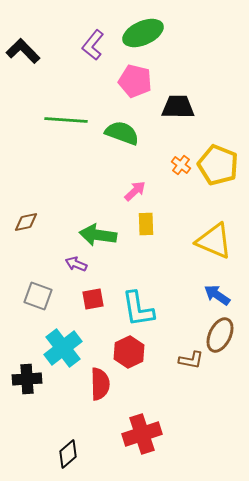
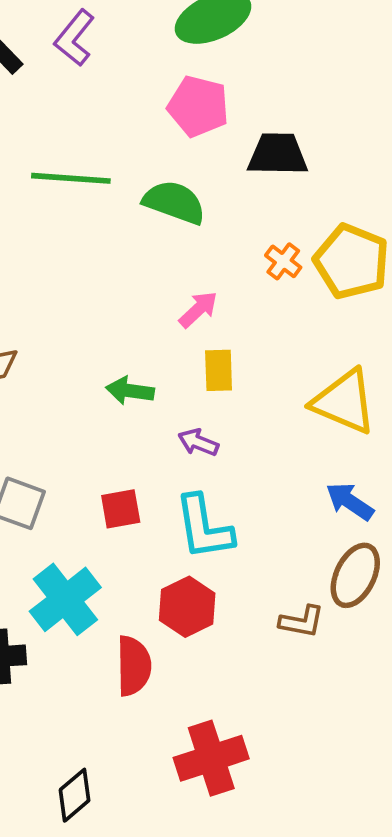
purple L-shape: (93, 45) -> (75, 38), moved
green arrow: (98, 235) -> (130, 391), size x0.7
purple arrow: (76, 264) -> (198, 442), moved

